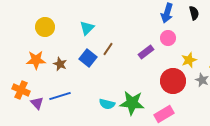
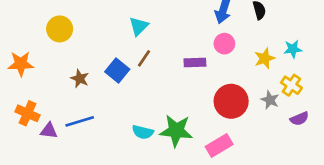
cyan triangle: (87, 28) -> (139, 26), moved
purple rectangle: (146, 52) -> (195, 62), turned 35
orange star: (36, 60) -> (21, 64), moved
yellow star: (189, 60) -> (265, 58), moved
purple triangle: (37, 103) -> (49, 131), turned -40

